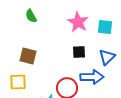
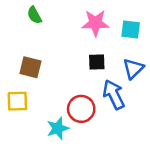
pink star: (78, 22) -> (96, 23), turned -30
blue arrow: (92, 77) -> (114, 95), turned -115

